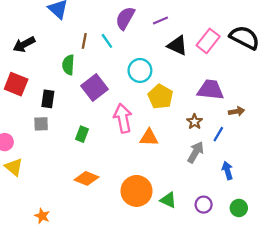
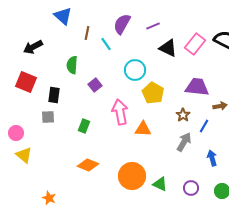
brown line: (84, 41) -> (87, 33), moved
purple square: (94, 88) -> (95, 85), size x0.6

